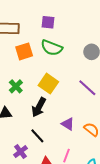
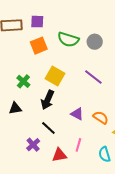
purple square: (48, 22) -> (37, 22), moved
green semicircle: (52, 48) -> (68, 39), moved
orange square: (24, 51) -> (39, 46), moved

